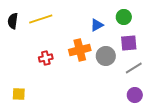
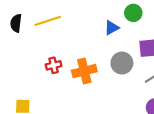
green circle: (124, 17) -> (133, 13), moved
orange cross: (80, 50) -> (84, 71), moved

